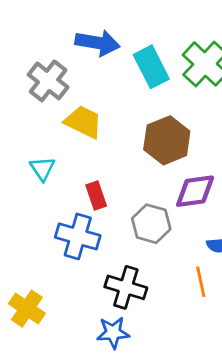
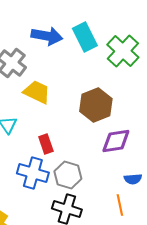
cyan rectangle: (151, 67) -> (85, 37), moved
gray hexagon: (151, 224) -> (68, 175), moved

